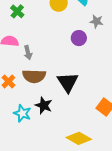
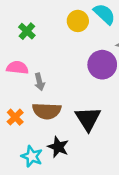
purple circle: (79, 38) -> (102, 65), size x1.5

